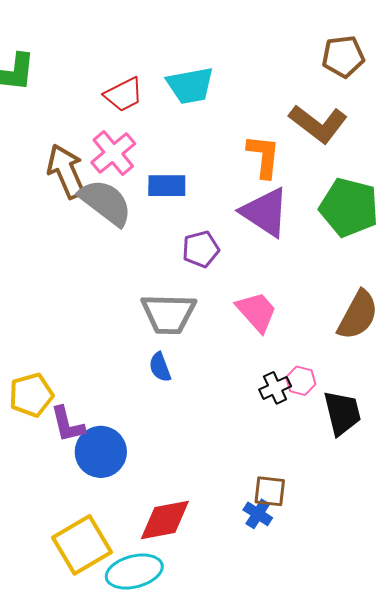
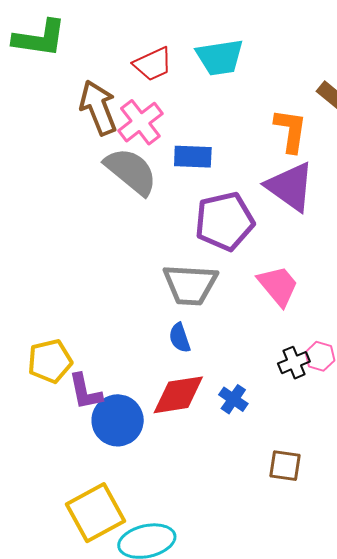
brown arrow: (66, 171) -> (98, 108), moved
purple pentagon: (201, 249) -> (224, 221), size x1.6
blue cross: (258, 514) -> (233, 399), moved
red diamond: (165, 520) -> (178, 395), moved

